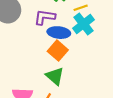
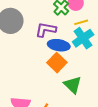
green triangle: (55, 76) -> (73, 85), moved

